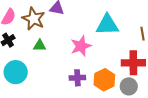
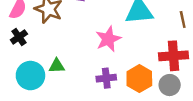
green triangle: (40, 46) -> (57, 66), moved

